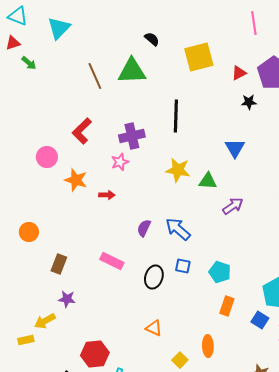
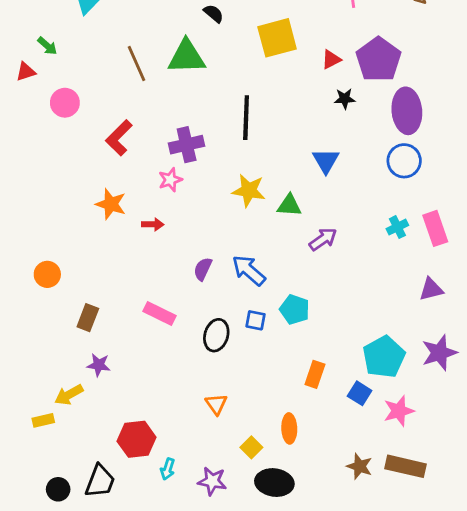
red triangle: (13, 43) -> (26, 72), moved
pink circle: (47, 157) -> (65, 103), moved
cyan pentagon: (220, 272) -> (295, 310), moved
orange triangle: (154, 328) -> (216, 404), turned 30

